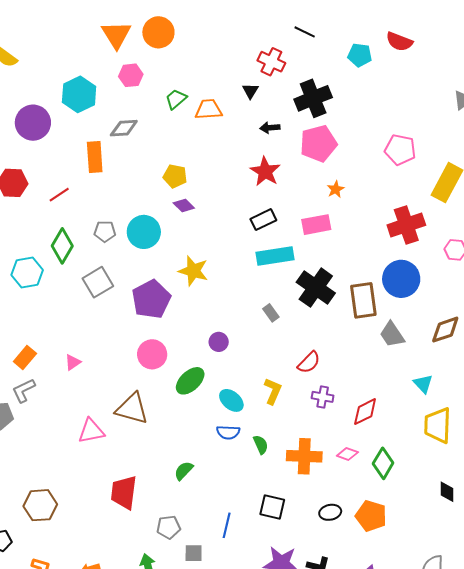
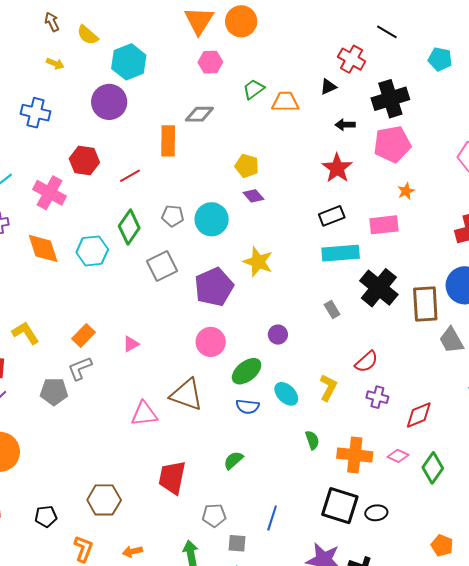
black triangle: (250, 91) -> (328, 87), turned 30
cyan hexagon: (79, 94) -> (129, 62), moved
blue semicircle: (228, 432) -> (248, 407), moved
brown hexagon: (40, 505) -> (104, 500), moved
black square: (272, 507) -> (340, 506), moved, size x1.4
orange pentagon: (371, 516) -> (442, 545), moved, size x0.7

